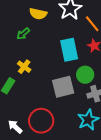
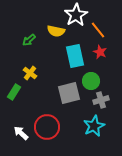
yellow semicircle: (38, 14) -> (56, 31), moved

